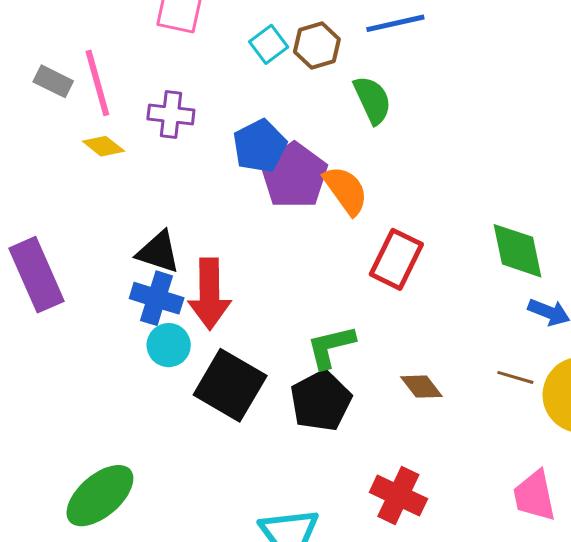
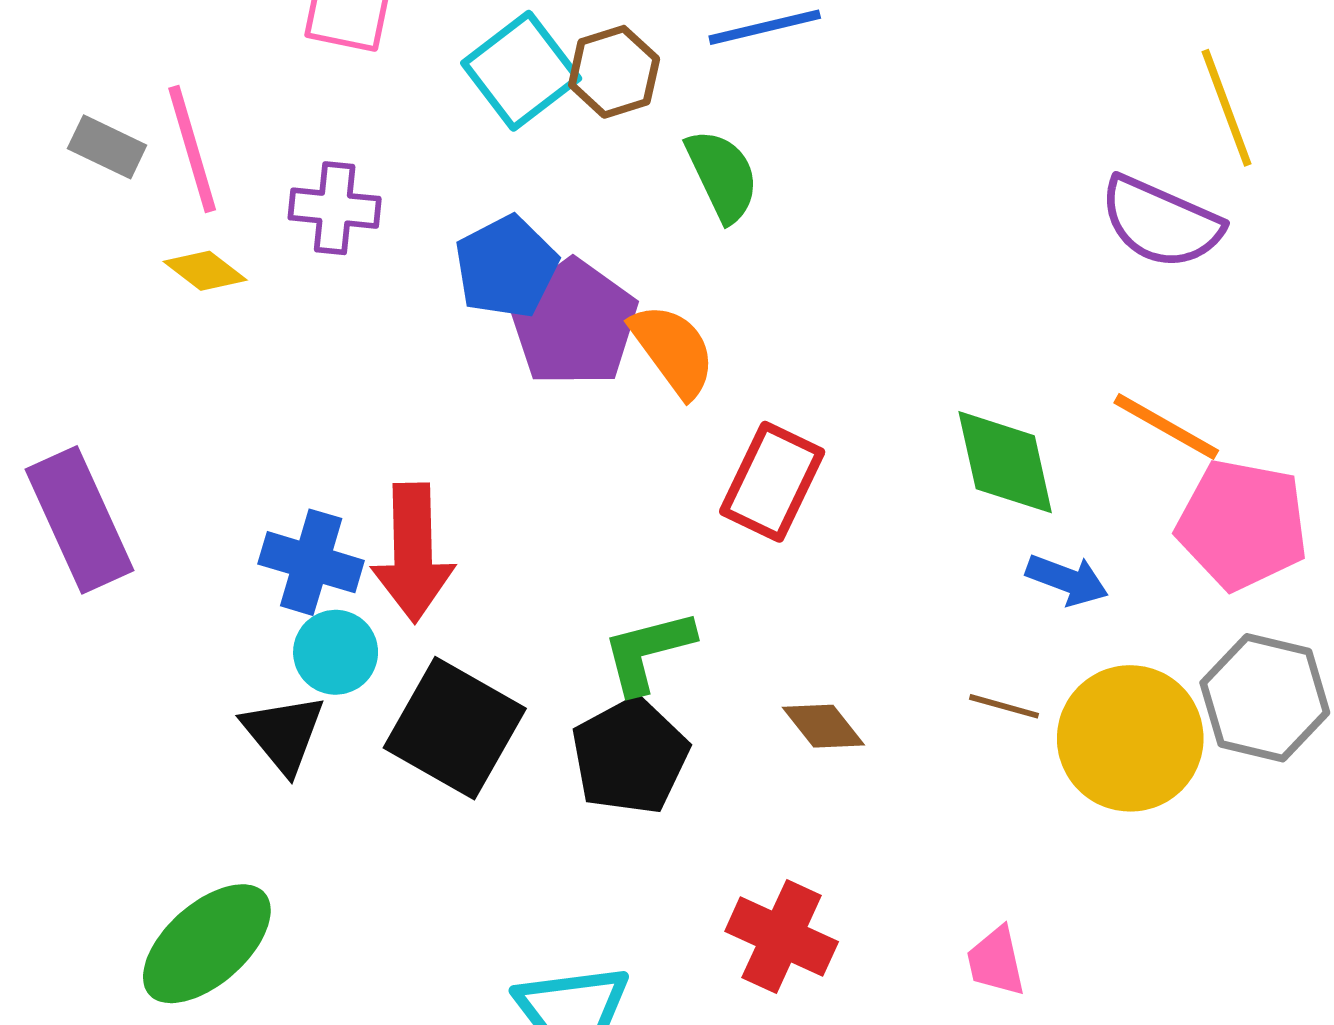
cyan square: (269, 44) -> (521, 71), size x1.5
black triangle: (158, 252) -> (284, 733), moved, turned 33
pink trapezoid: (534, 496) -> (996, 961), moved, size x0.7

